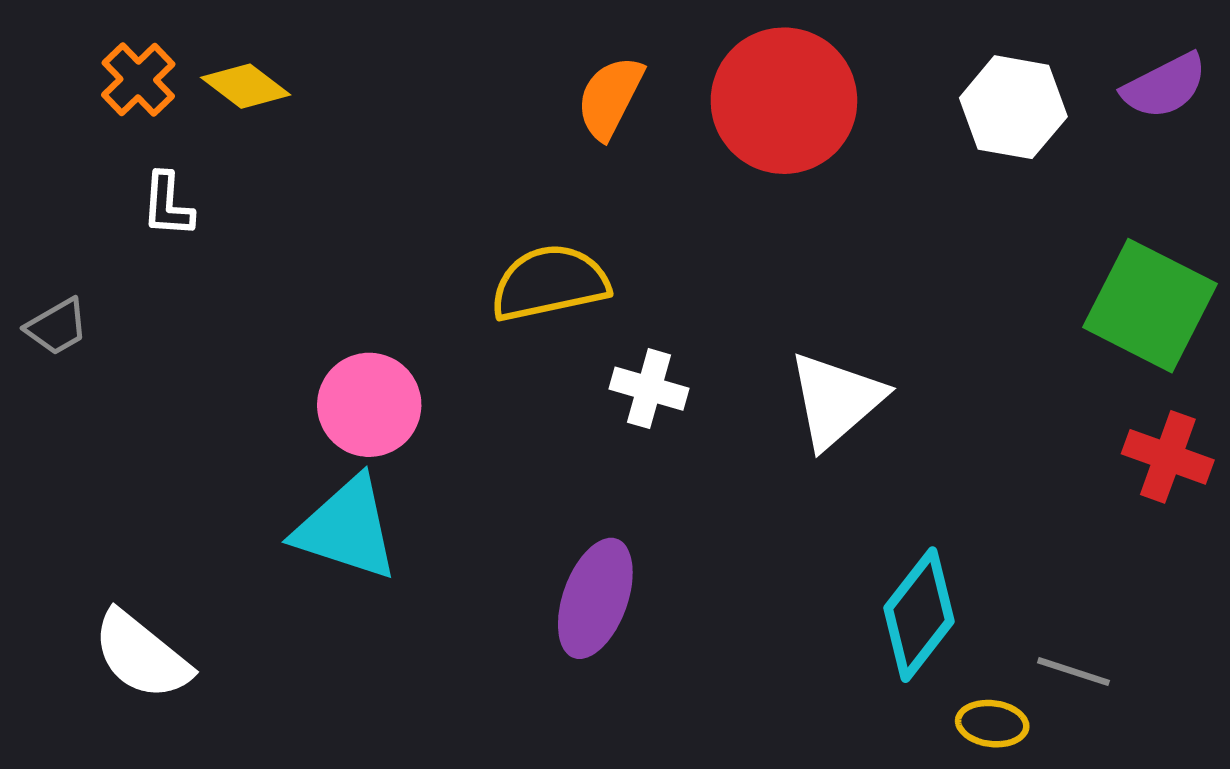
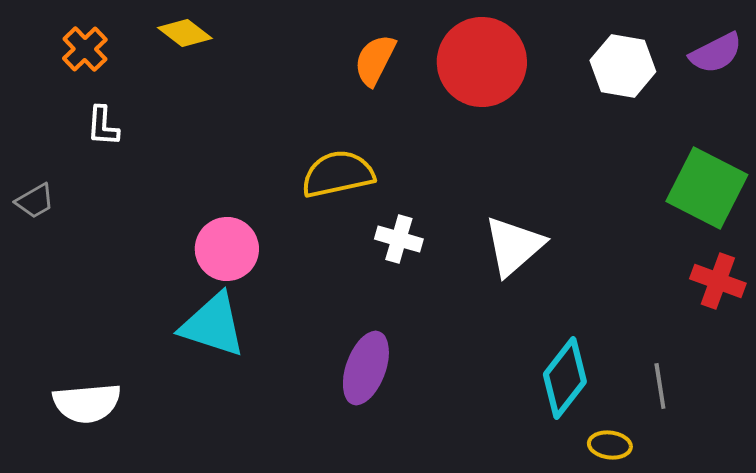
yellow diamond: (246, 86) -> (185, 33), moved
white semicircle: (142, 655) -> (87, 403), turned -44
gray line: (1073, 672) -> (660, 386), moved, turned 63

